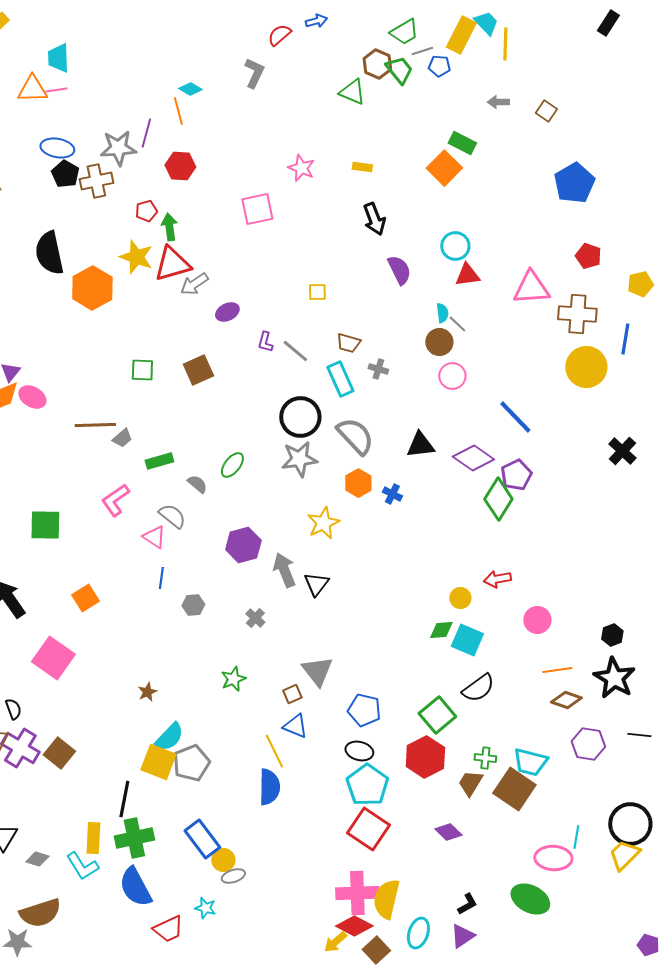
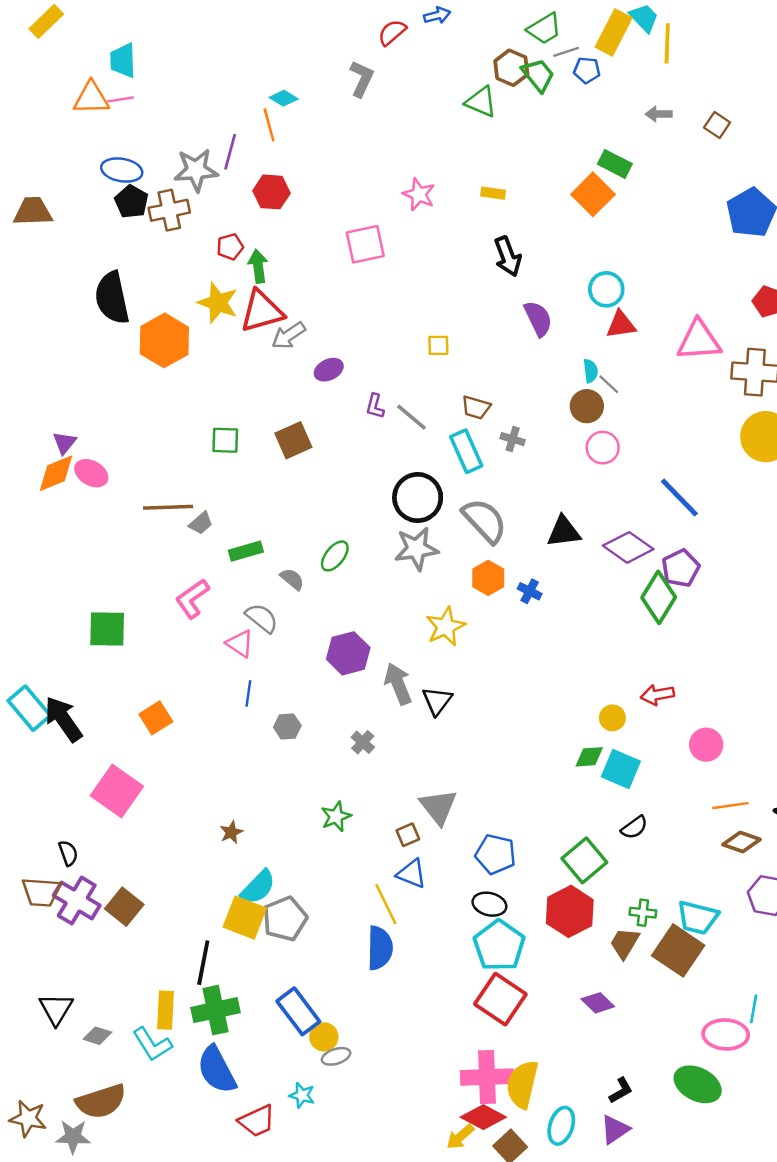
black semicircle: (478, 688) -> (634, 827), size x0.7

